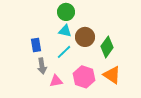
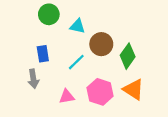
green circle: (66, 12) -> (49, 14), moved
cyan triangle: (65, 31) -> (77, 26), moved
gray arrow: (42, 66) -> (33, 79), moved

